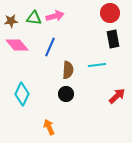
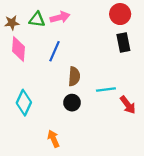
pink diamond: (17, 45) -> (18, 49), turned 45
cyan line: (97, 65) -> (106, 89), moved
red arrow: (117, 96) -> (128, 105), turned 96

